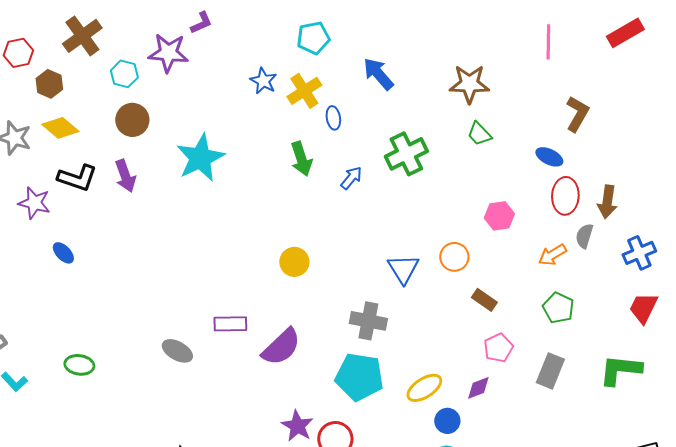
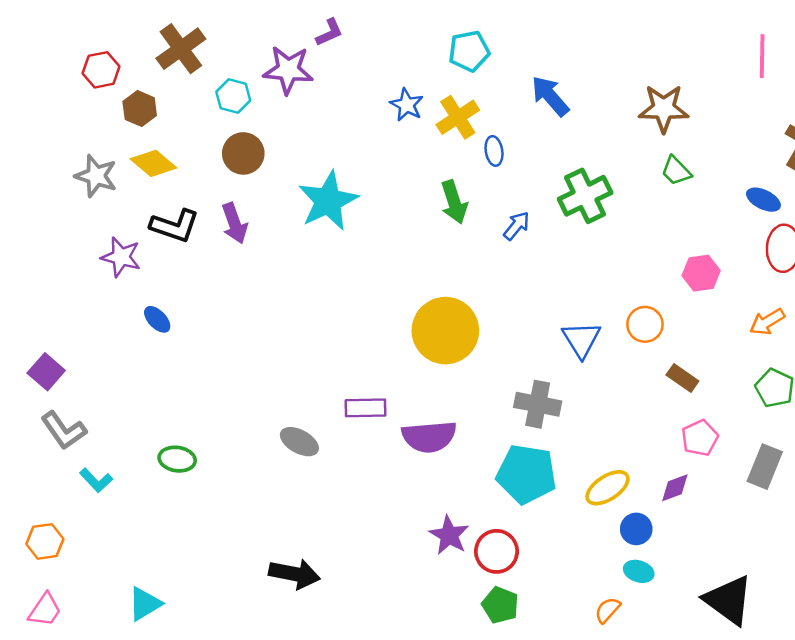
yellow circle: (294, 262) -> (445, 331), size x1.8
purple semicircle: (281, 347) -> (429, 437), turned 39

